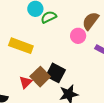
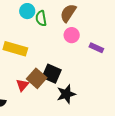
green semicircle: (49, 17) -> (41, 18), turned -70
brown semicircle: (90, 21) -> (68, 13), moved

